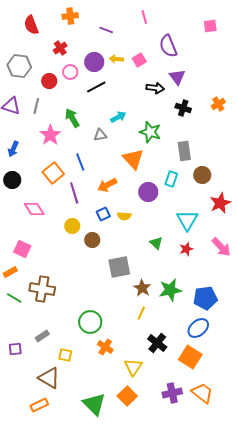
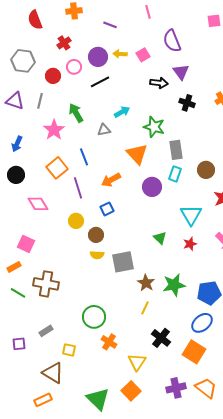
gray rectangle: (184, 151) -> (176, 150), moved
yellow semicircle: (124, 216) -> (97, 255), moved

